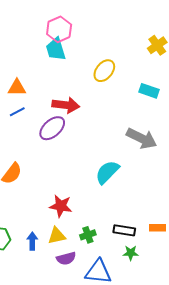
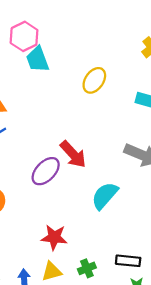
pink hexagon: (59, 29) -> (24, 36), moved
red arrow: (66, 105) -> (73, 154), moved, turned 44
purple ellipse: (52, 128) -> (46, 171), moved

